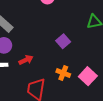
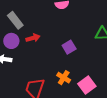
red arrow: (26, 60) -> (33, 38), moved

